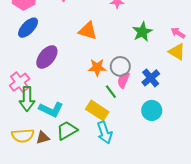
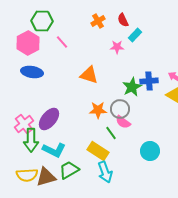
blue ellipse: (28, 28) -> (32, 72), turned 55
green star: (142, 32) -> (132, 87), moved
purple ellipse: (47, 57) -> (49, 119), moved
blue cross: (151, 78) -> (149, 81), moved, turned 36
pink semicircle: (123, 80) -> (123, 122), turned -77
brown triangle: (43, 138) -> (46, 177), size x1.5

